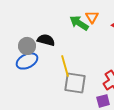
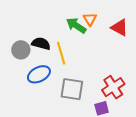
blue ellipse: (27, 61) -> (39, 74), moved
yellow line: (65, 66) -> (61, 53), moved

